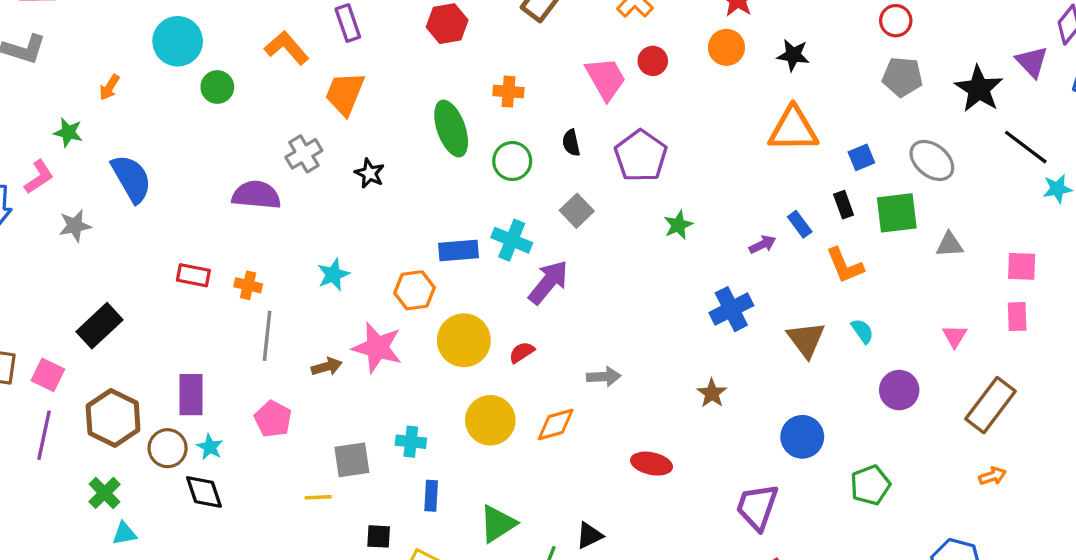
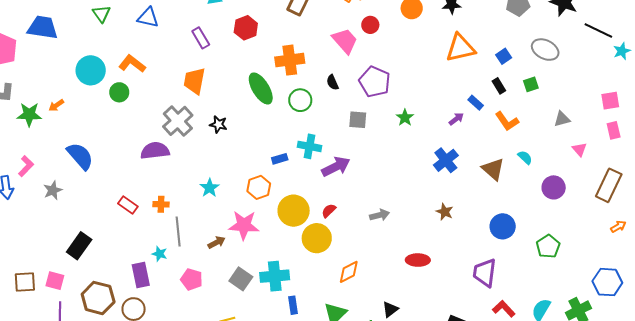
purple rectangle: (348, 23) -> (201, 38), moved
orange L-shape: (287, 48) -> (132, 64), moved
orange arrow: (109, 87) -> (56, 105), turned 35
orange cross: (508, 92) -> (290, 60), size x1.6
green star: (68, 132) -> (29, 114), moved, size x1.4
gray cross: (304, 154) -> (178, 121), size x1.4
gray square: (577, 211) -> (358, 120), moved, turned -30
green square: (897, 213) -> (531, 84), size x0.6
gray triangle: (950, 245) -> (562, 119), moved
blue rectangle: (459, 251) -> (280, 159), size x0.7
red rectangle: (193, 275) -> (128, 205), turned 36
purple arrow: (548, 282) -> (336, 167), turned 36
yellow circle: (490, 420) -> (317, 238), moved
orange diamond: (556, 424) -> (349, 272), moved
cyan cross: (411, 442) -> (275, 276), size x1.6
cyan star: (210, 447) -> (160, 254), moved
gray square: (352, 460) -> (241, 279), moved, turned -35

